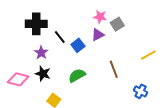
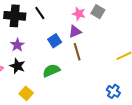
gray square: (117, 24) -> (98, 12), moved, turned -32
black line: (60, 37) -> (40, 13), moved
brown line: (114, 69) -> (77, 52), moved

